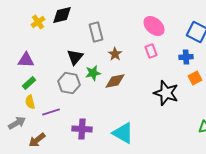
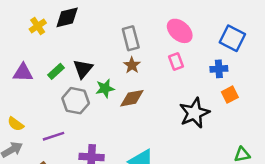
gray rectangle: (96, 32) -> (131, 38), moved
green rectangle: (29, 83) -> (56, 71), moved
black star: (166, 93) -> (194, 113), turned 30
yellow semicircle: (30, 102) -> (16, 124), moved, turned -40

